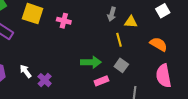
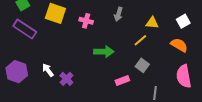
white square: (163, 11) -> (183, 21), moved
gray arrow: (112, 14) -> (118, 14), moved
yellow line: (119, 40) -> (140, 40), turned 64
green arrow: (91, 62) -> (104, 52), moved

